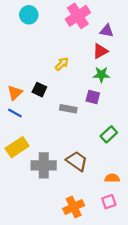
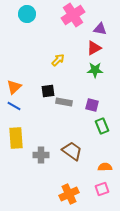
black square: (39, 90) -> (48, 91), moved, turned -32
purple square: (93, 97) -> (92, 105), moved
green rectangle: (109, 134) -> (102, 126), turned -70
yellow rectangle: (17, 147) -> (16, 138), turned -60
gray cross: (44, 165) -> (41, 155), size x0.7

